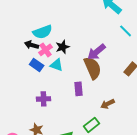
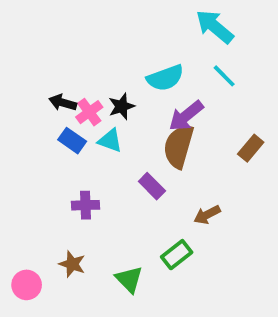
cyan line: (126, 31) -> (224, 76), moved
cyan semicircle: (43, 32) -> (165, 78), moved
brown semicircle: (93, 68) -> (179, 146), turned -140
purple rectangle: (79, 89) -> (152, 186), turned -40

